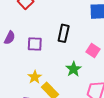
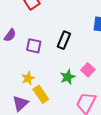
pink square: (93, 51) -> (88, 70), moved

